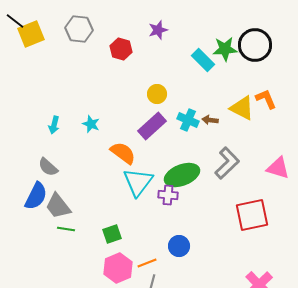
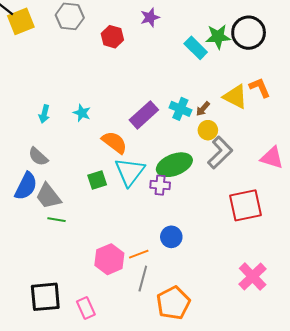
yellow circle: (157, 94) -> (208, 130), moved
brown arrow: (210, 120) -> (203, 109), turned -56
green square: (112, 234) -> (97, 180), moved

